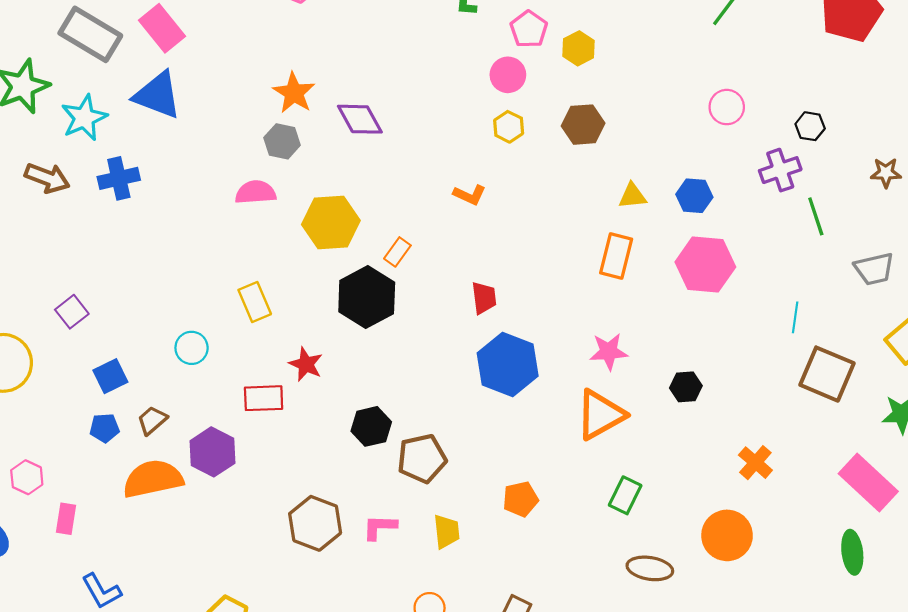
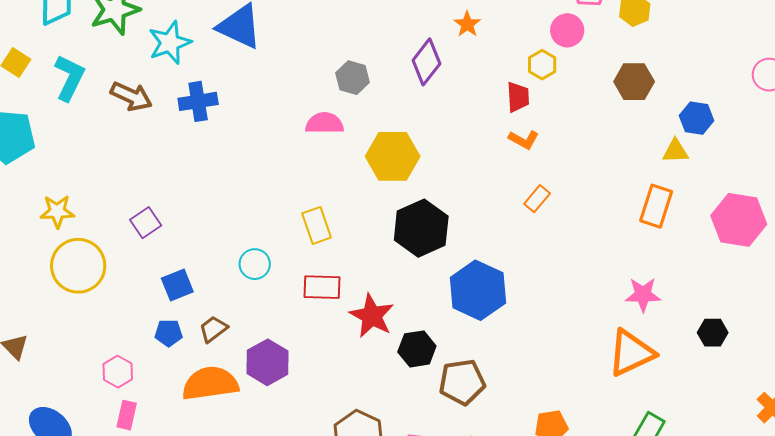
orange star: (294, 93) -> (467, 24), moved, size x0.7
purple diamond: (360, 119) -> (426, 62), turned 63
yellow hexagon: (509, 127) -> (542, 65), moved
blue hexagon: (694, 196) -> (697, 118), moved
orange rectangle: (397, 252) -> (537, 199), moved
red trapezoid: (484, 298) -> (518, 97), moved
red star: (306, 364) -> (372, 316), moved, size x1.4
blue hexagon: (508, 364) -> (478, 290), moved
red rectangle: (264, 398) -> (322, 287), moved
pink hexagon: (27, 477) -> (118, 372), moved

